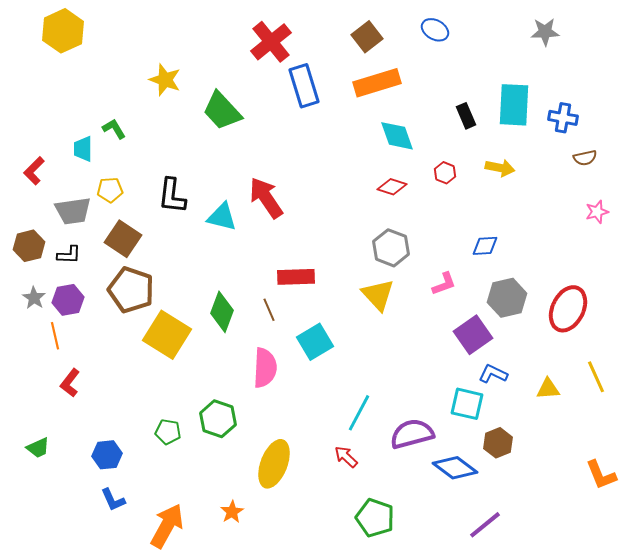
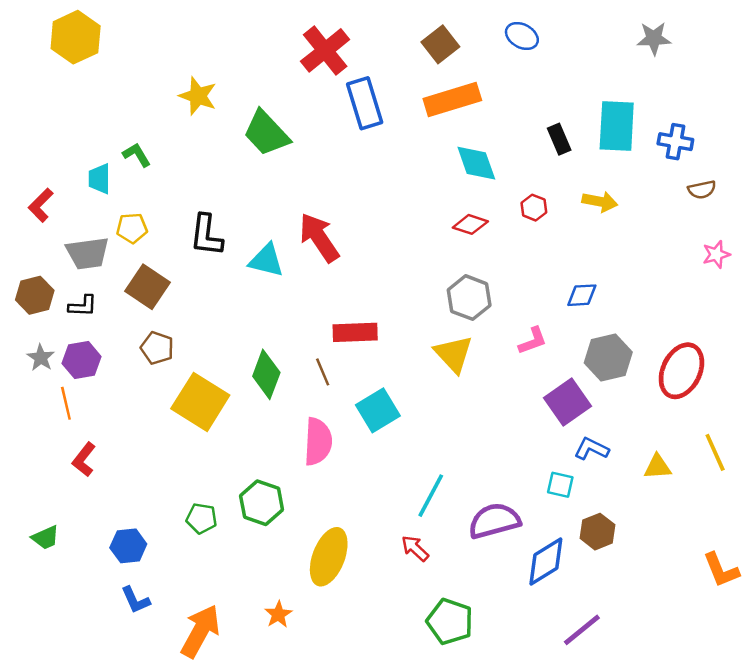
brown pentagon: (131, 290) -> (157, 348), size x0.6
cyan square: (467, 404) -> (560, 485), size x0.7
blue diamond: (455, 468) -> (546, 562), turned -69

